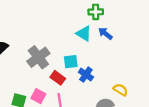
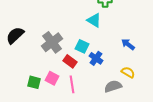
blue arrow: (105, 33) -> (128, 44), moved
cyan square: (71, 62) -> (82, 46), turned 32

